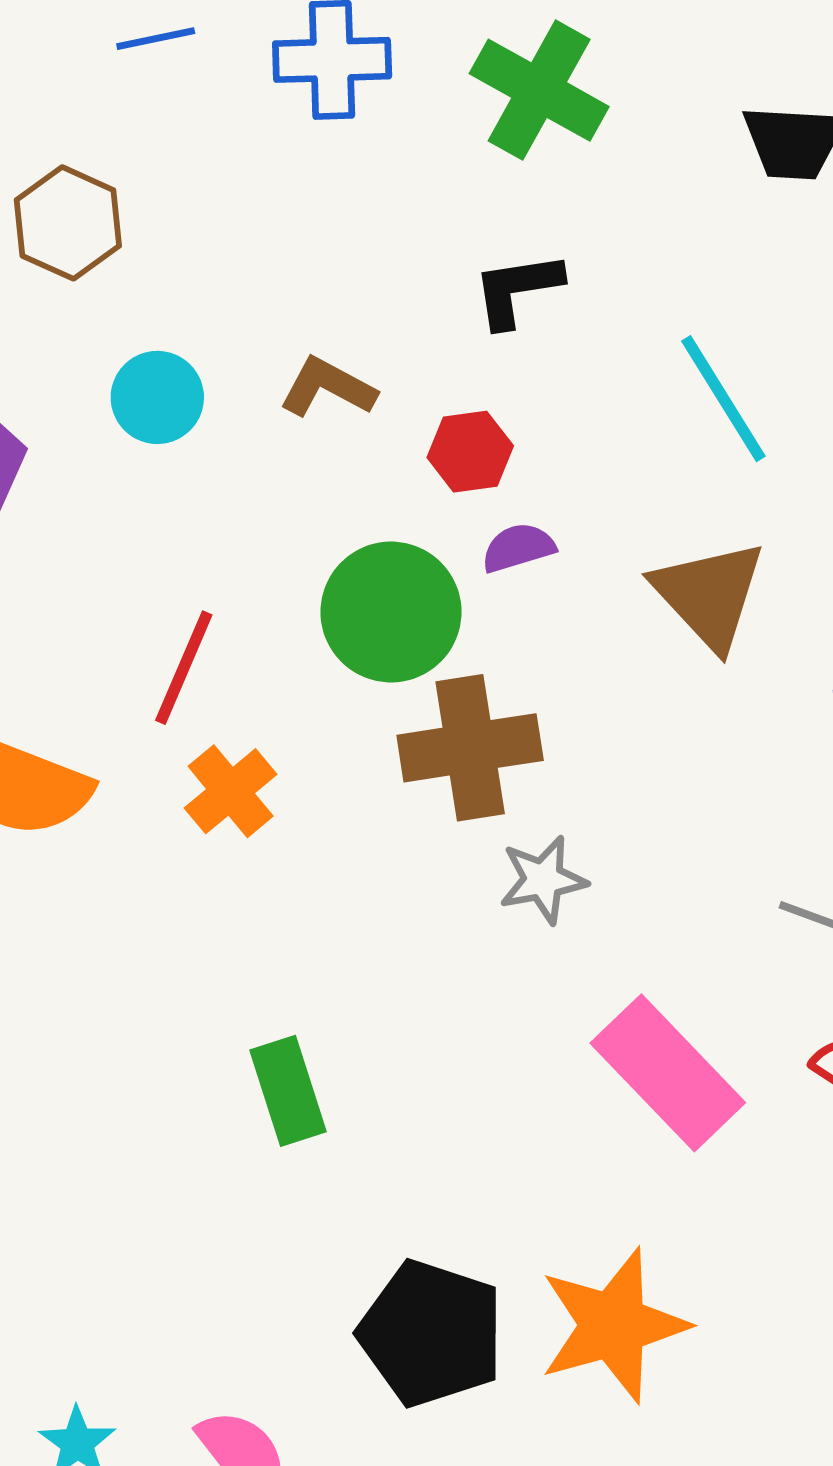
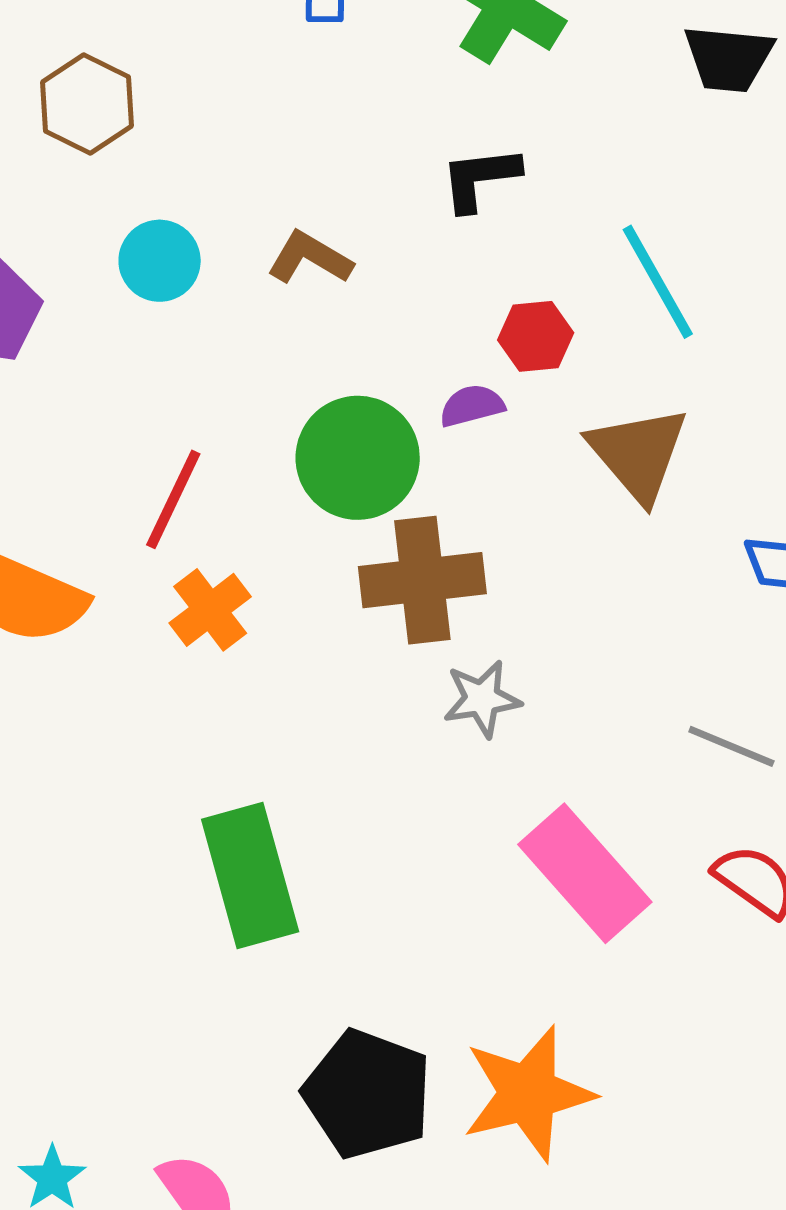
red hexagon: (470, 452) -> (536, 336), moved
green rectangle: (288, 1091) -> (250, 876), size x1.5

